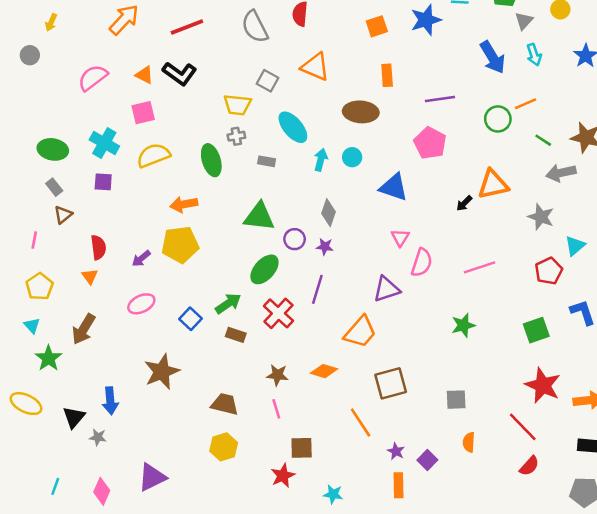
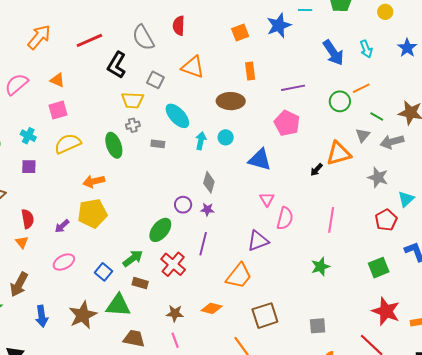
gray triangle: (524, 21) -> (363, 135), moved
black L-shape: (180, 74) -> (117, 65), moved, turned 88
cyan cross: (104, 143) -> (28, 136), size x0.7
green triangle: (259, 217) -> (118, 305), moved
pink line: (480, 267) -> (331, 220), turned -60
blue arrow: (110, 401) -> (42, 316), moved

